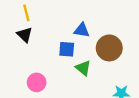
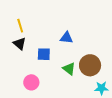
brown circle: (109, 48) -> (90, 65), moved
blue square: (67, 49) -> (44, 54), moved

